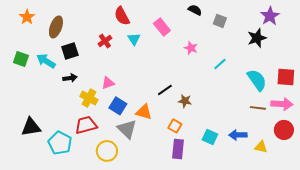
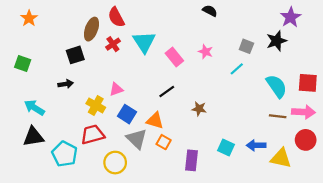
red semicircle: (122, 16) -> (116, 17), moved
gray square: (220, 21) -> (246, 46), moved
brown ellipse: (56, 27) -> (91, 29), moved
pink rectangle: (162, 27) -> (174, 57), moved
cyan triangle: (134, 39) -> (144, 42), size x1.6
cyan arrow: (46, 61) -> (34, 108), moved
black arrow: (70, 78) -> (66, 84), moved
black line: (165, 90) -> (167, 91), moved
orange square: (175, 126) -> (164, 142), moved
yellow triangle: (261, 147) -> (281, 158), size x1.5

